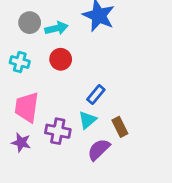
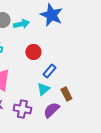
red circle: (61, 59) -> (33, 52), moved
purple cross: (58, 131) -> (22, 109), moved

